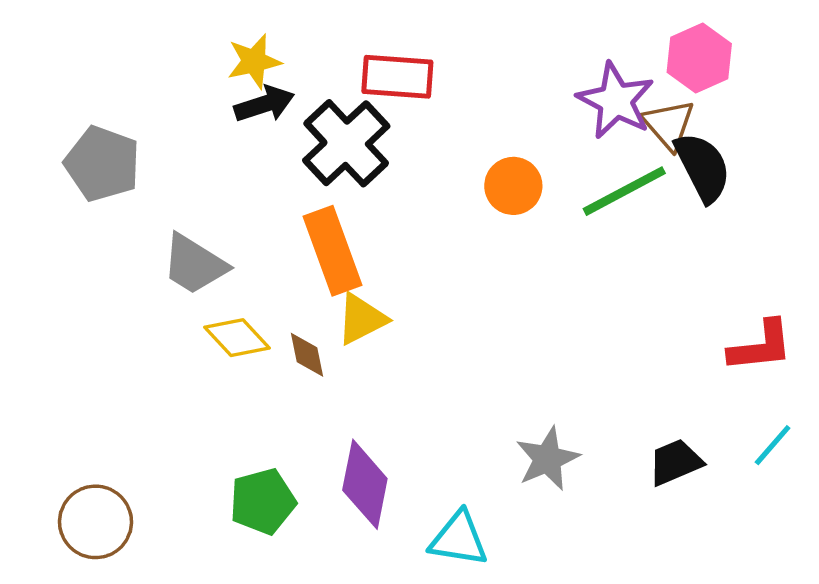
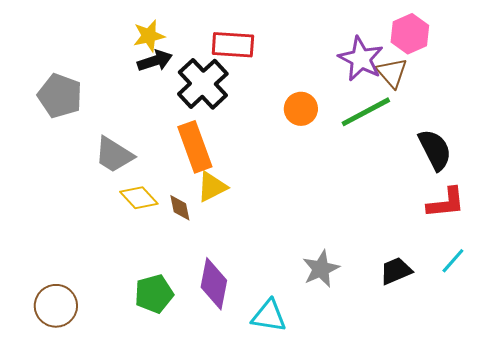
black semicircle: (703, 167) -> (435, 150), moved

